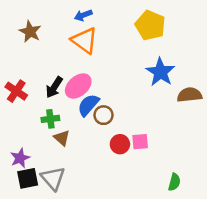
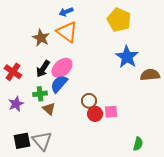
brown star: (30, 32) -> (41, 38), moved
blue semicircle: (88, 105) -> (59, 84), moved
brown circle: (104, 115) -> (89, 101), moved
purple star: (20, 158) -> (16, 104), moved

